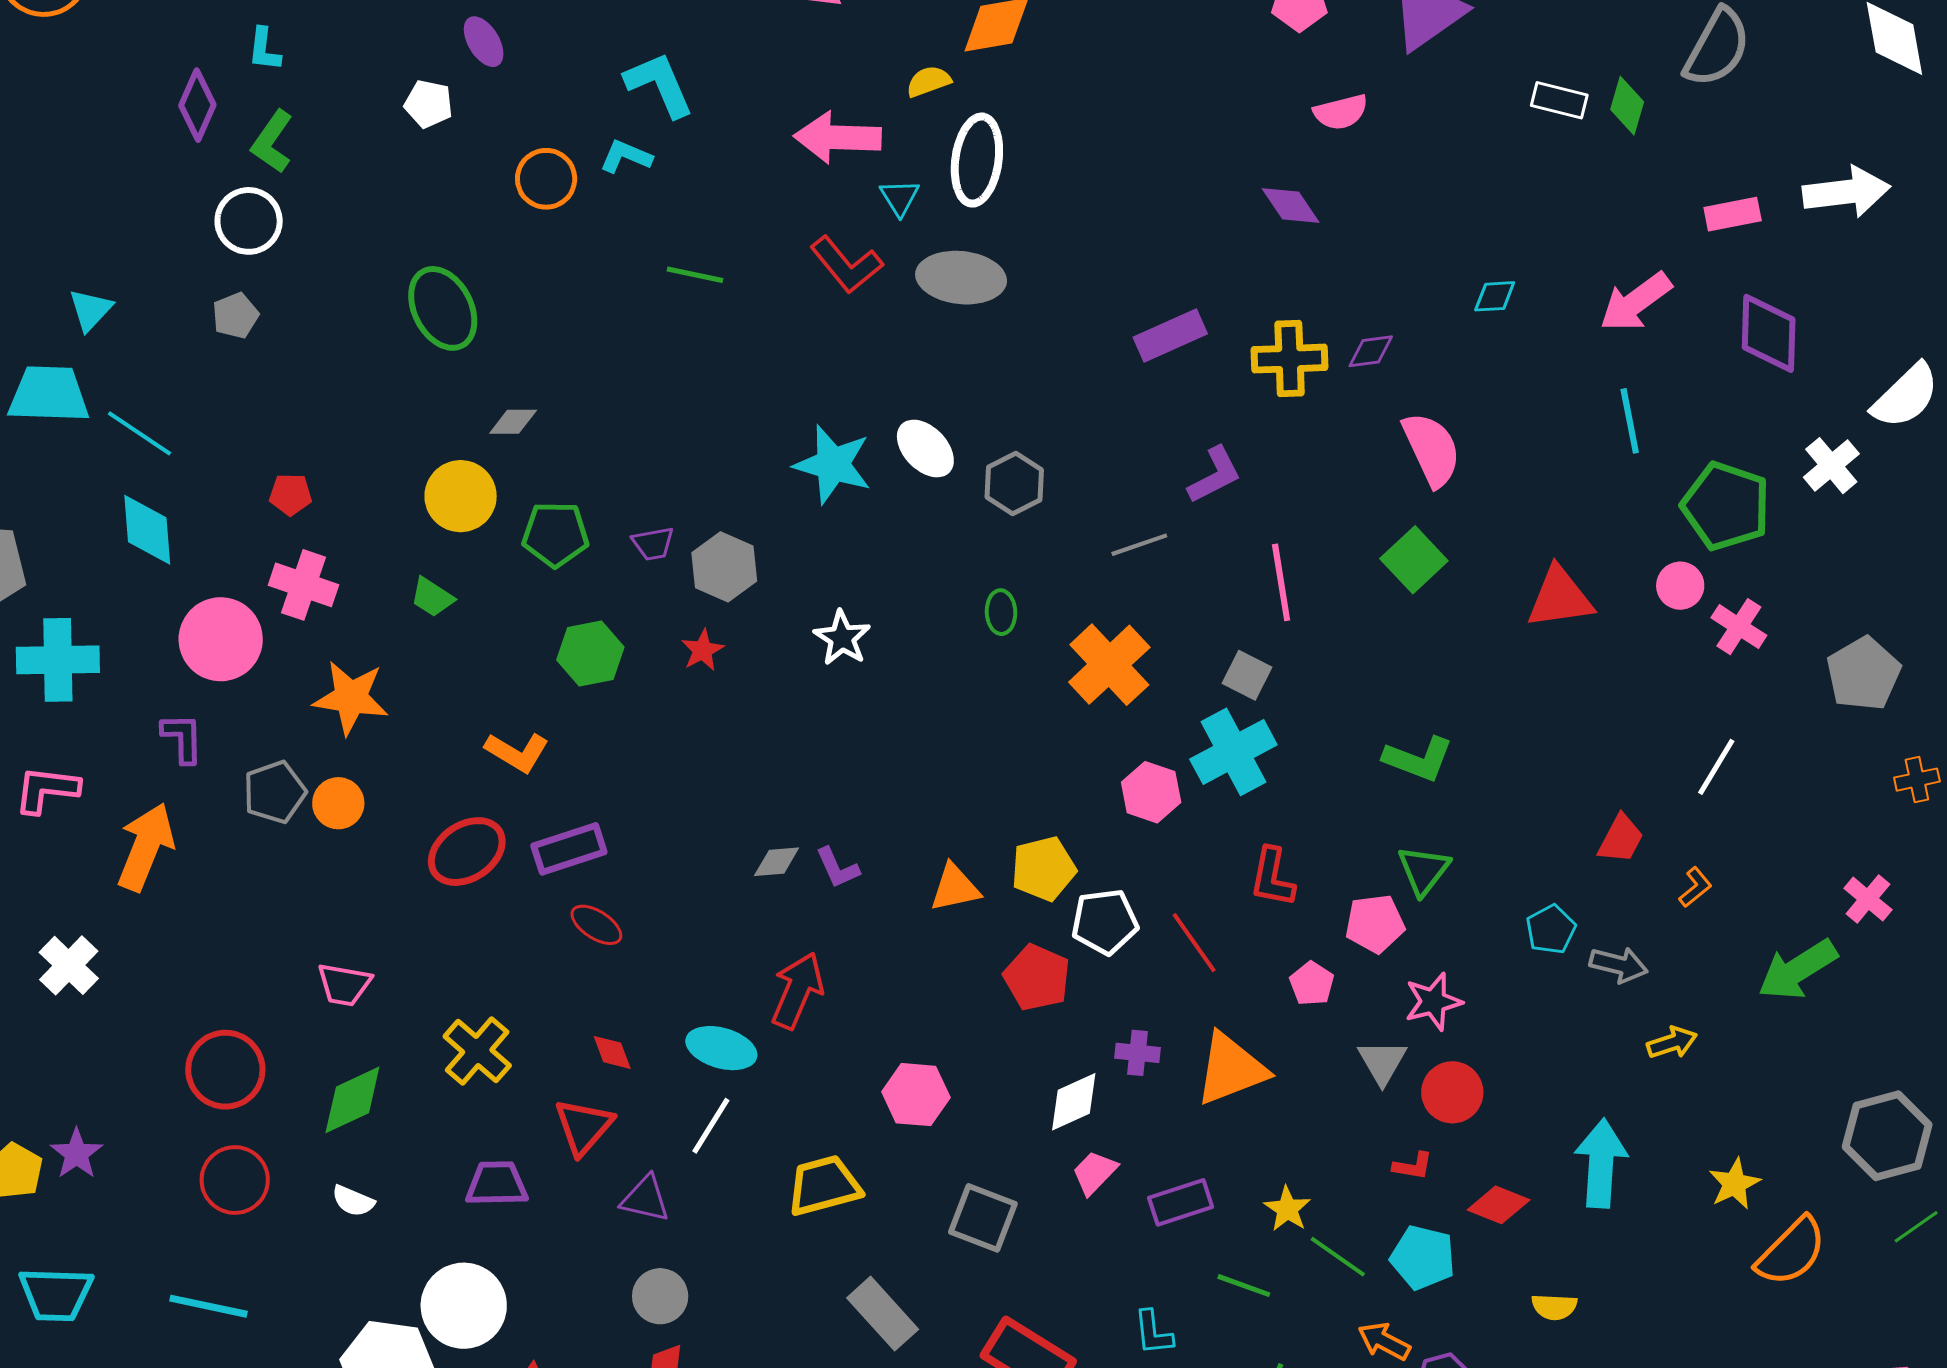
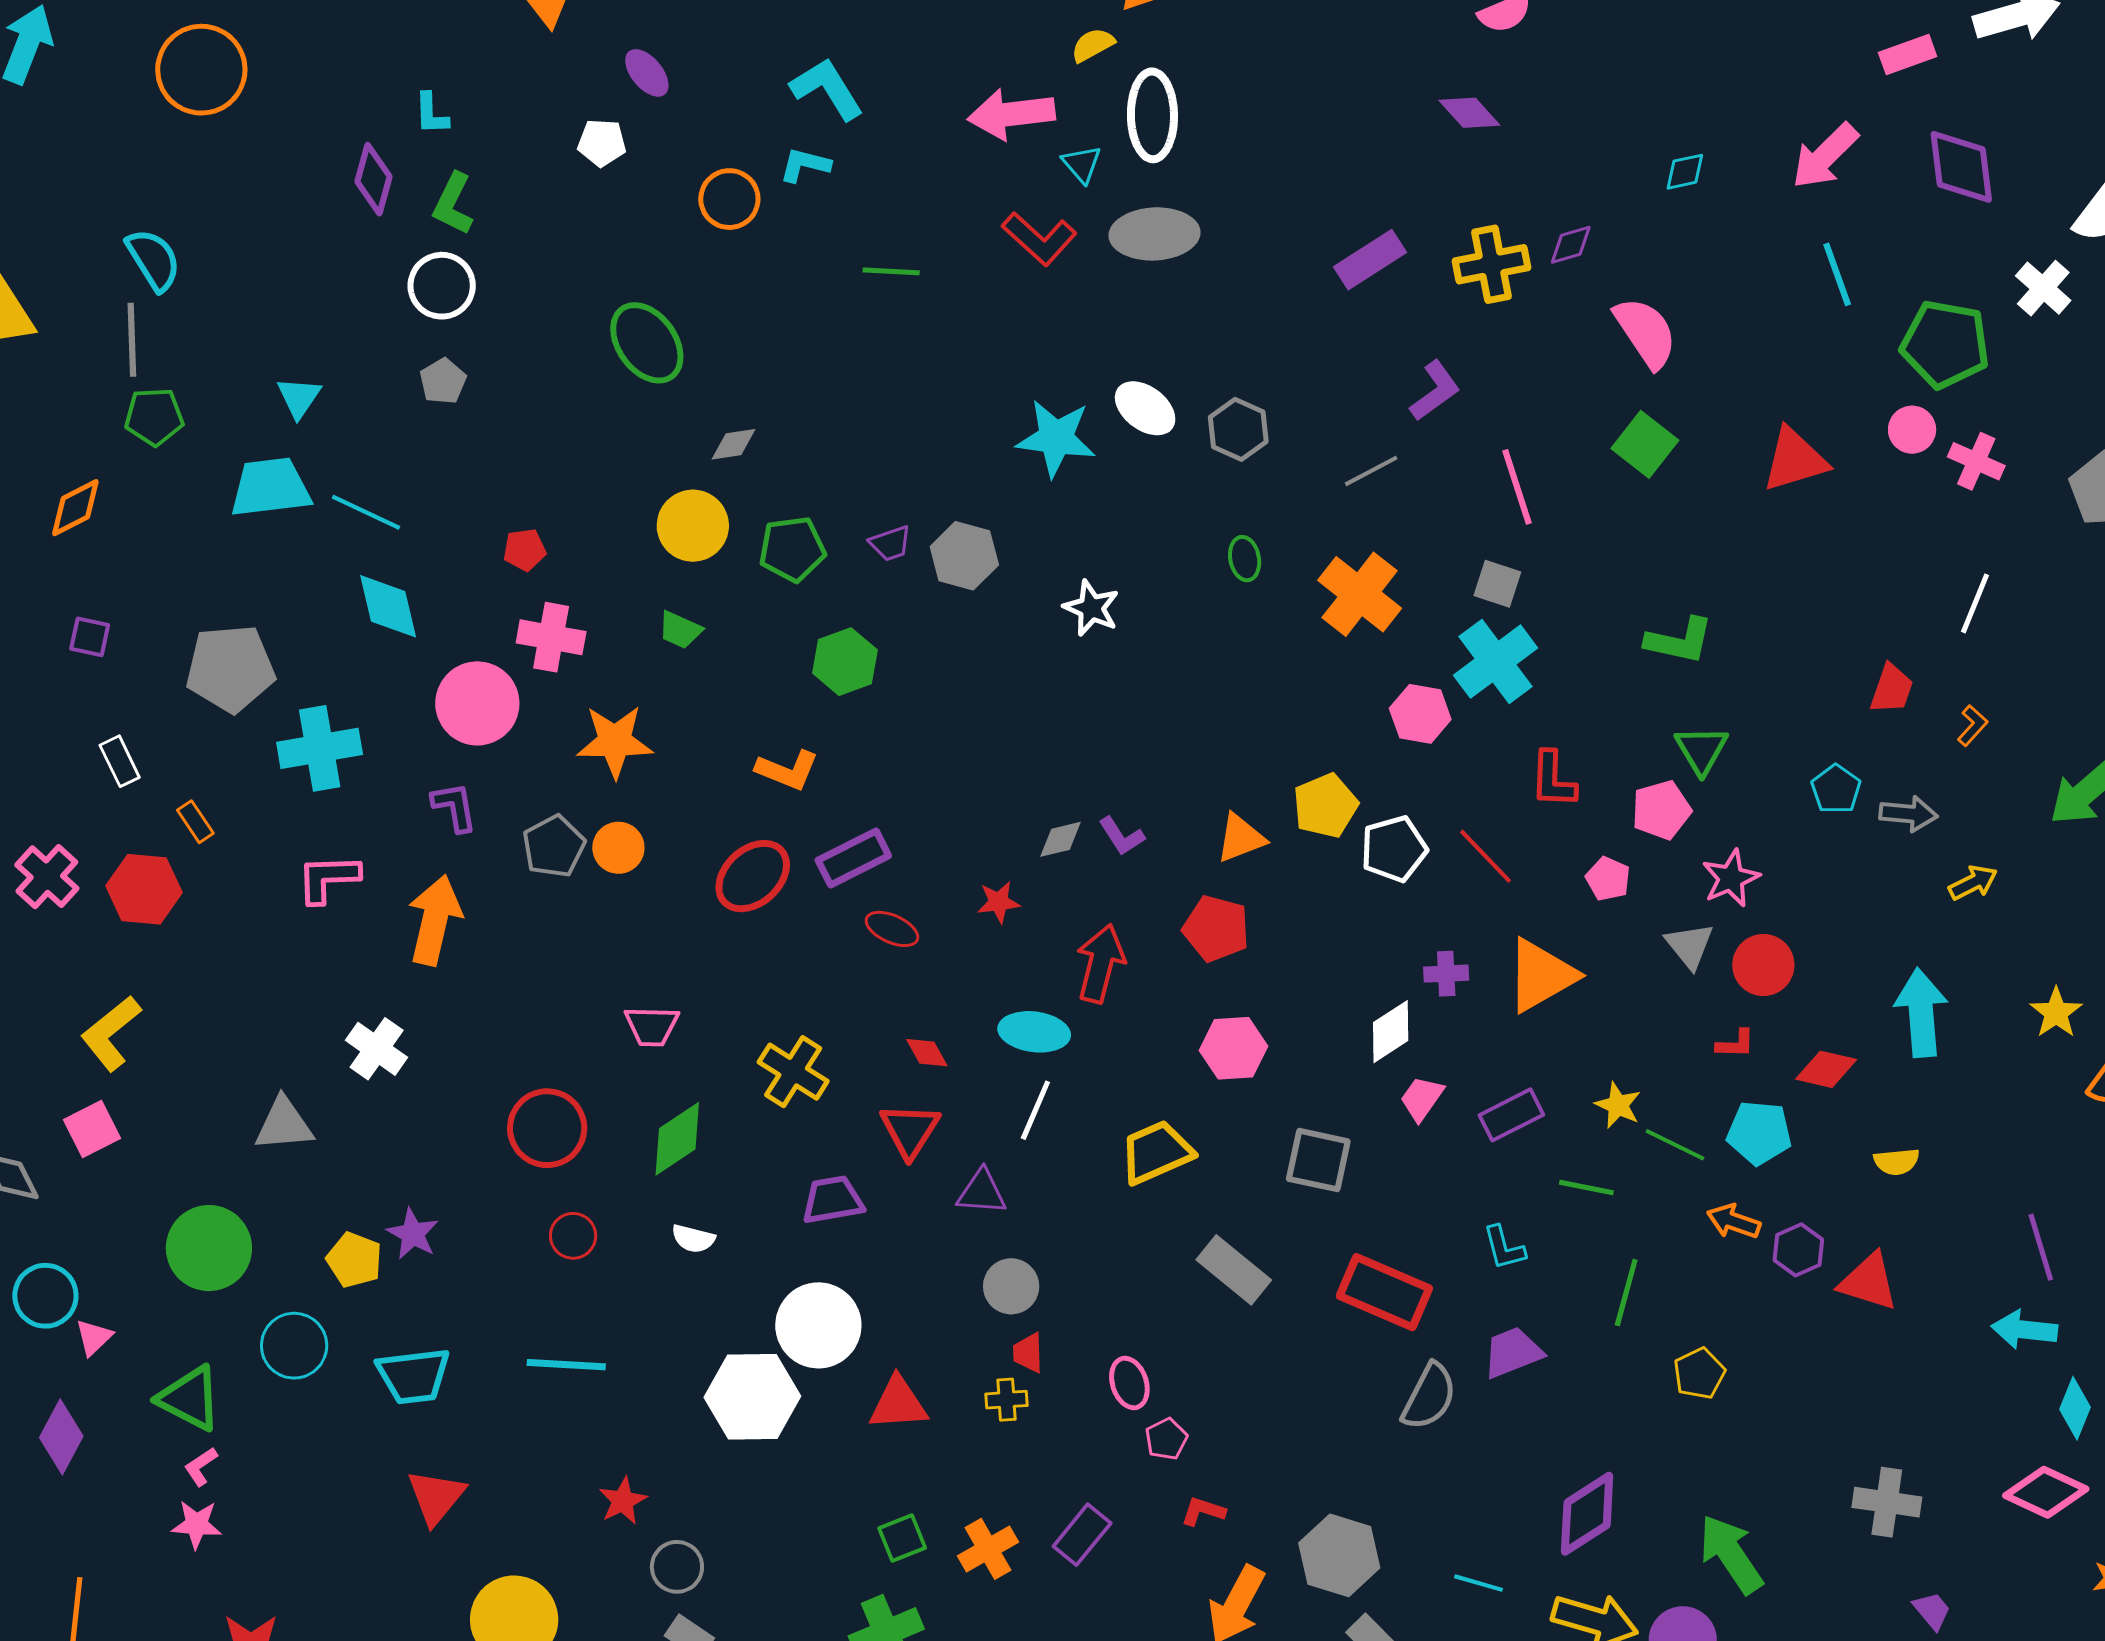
red star: (703, 650) -> (999, 902), moved, turned 30
red pentagon: (1037, 977) -> (1216, 929), moved
red circle: (235, 1180) -> (573, 1236), size x0.7

